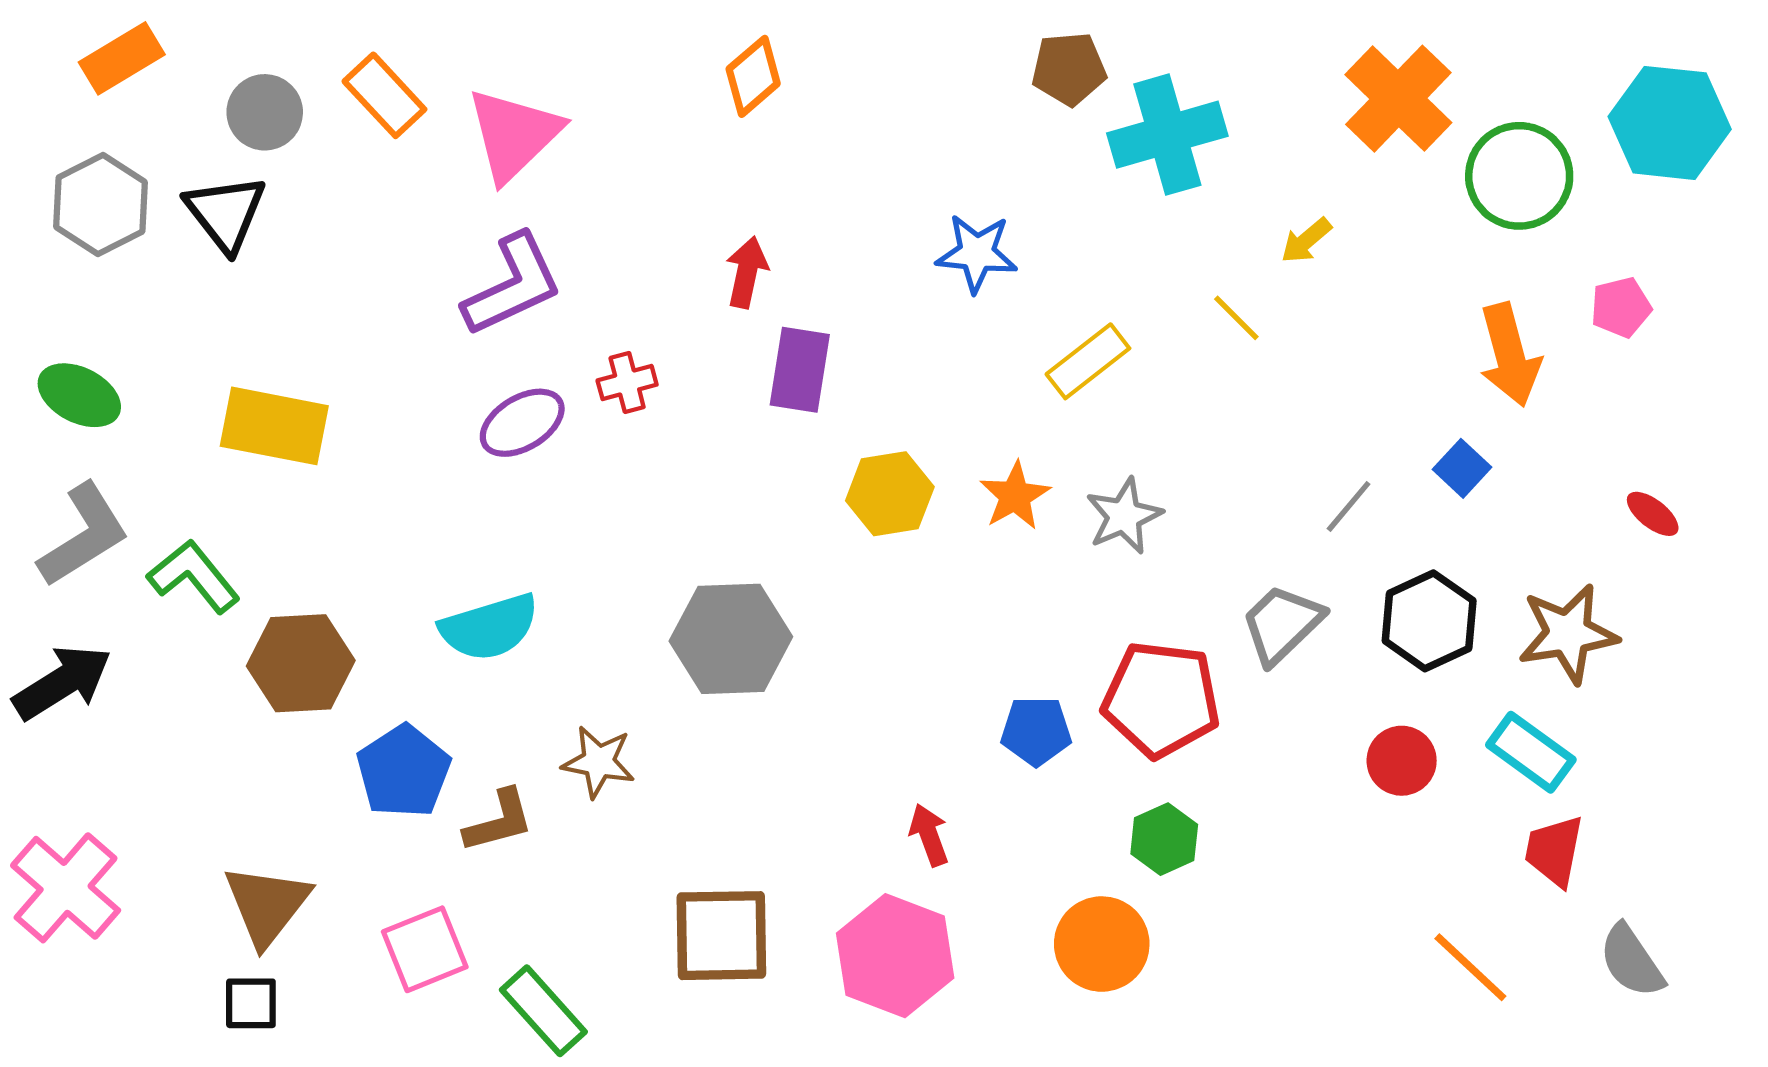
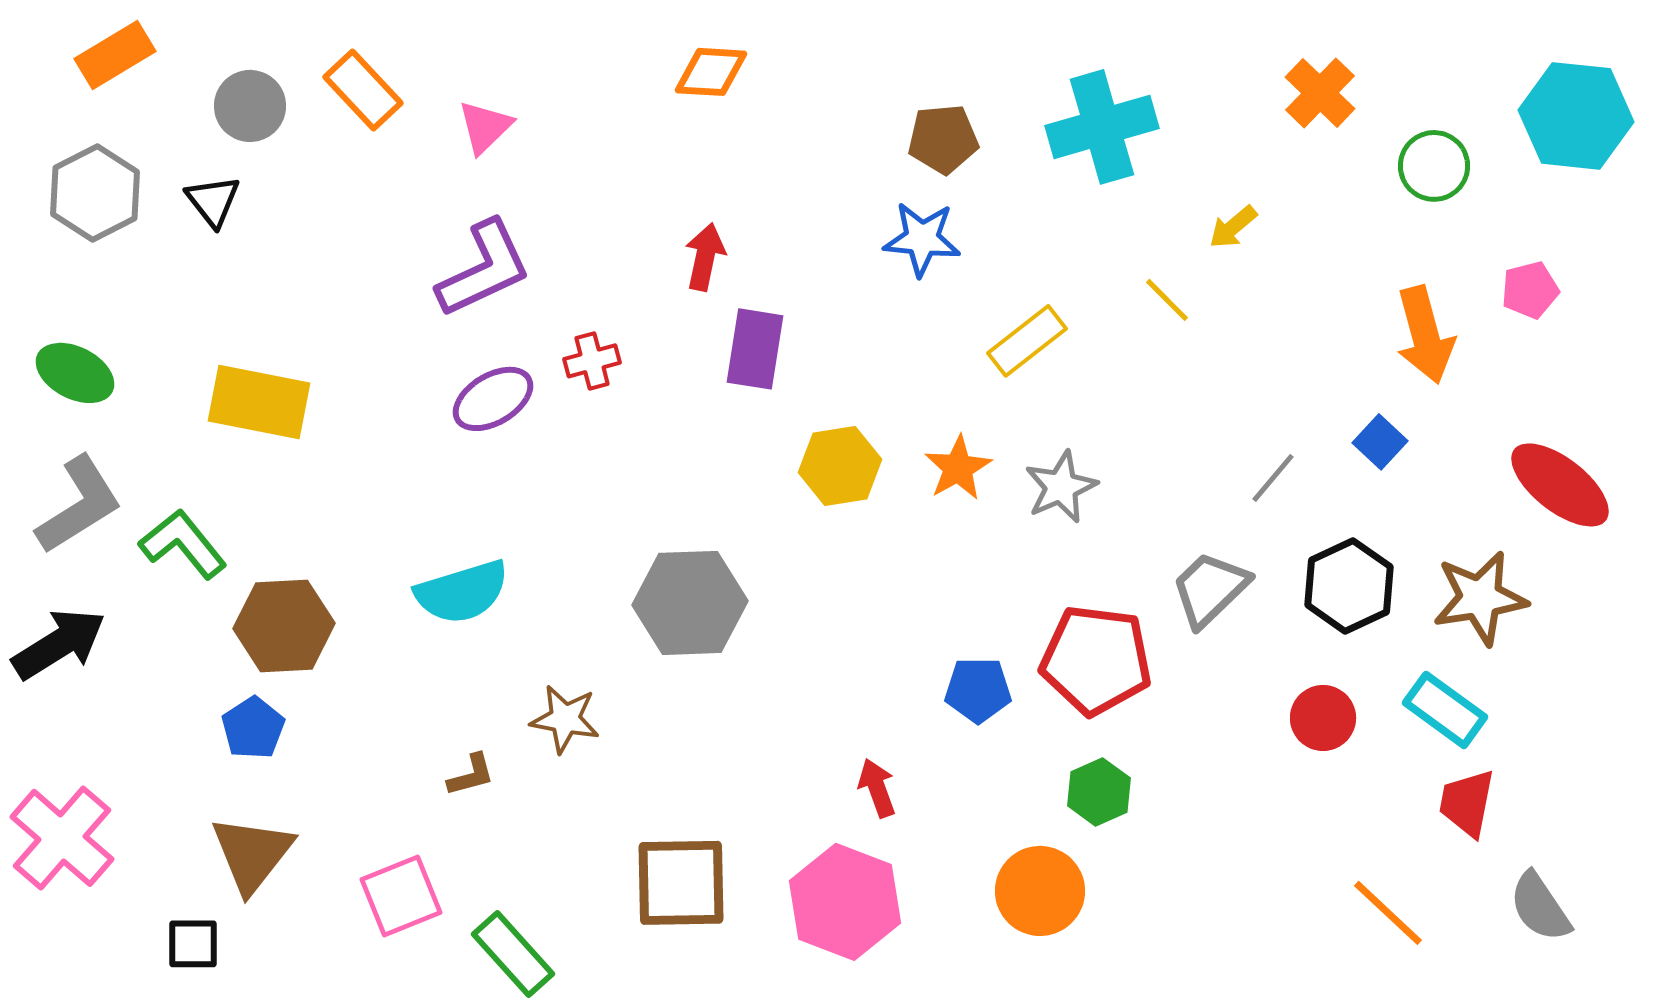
brown pentagon: (1069, 69) -> (943, 139), moved
orange diamond: (753, 76) -> (711, 72), turned 44
orange cross: (1398, 99) -> (1320, 93), size x0.7
pink triangle: (514, 135) -> (485, 127), size x0.6
green circle: (1519, 176) -> (1434, 166), size x0.7
black triangle: (226, 213) -> (213, 201), size x0.7
red ellipse: (1653, 514) -> (1560, 485), size x2.0
blue pentagon: (404, 771) -> (253, 728), moved, size x0.7
brown L-shape: (499, 821) -> (471, 775), size x0.7
black square: (251, 1003) -> (193, 944), moved

